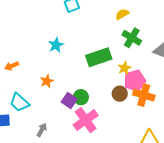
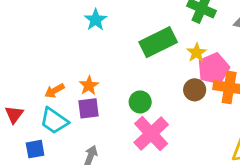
cyan star: (56, 45) -> (96, 20), moved
orange arrow: (12, 66) -> (55, 91), moved
purple square: (69, 101) -> (89, 108), moved, turned -35

